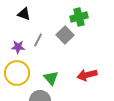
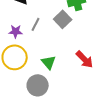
red arrow: (87, 75) -> (85, 59), turned -120

